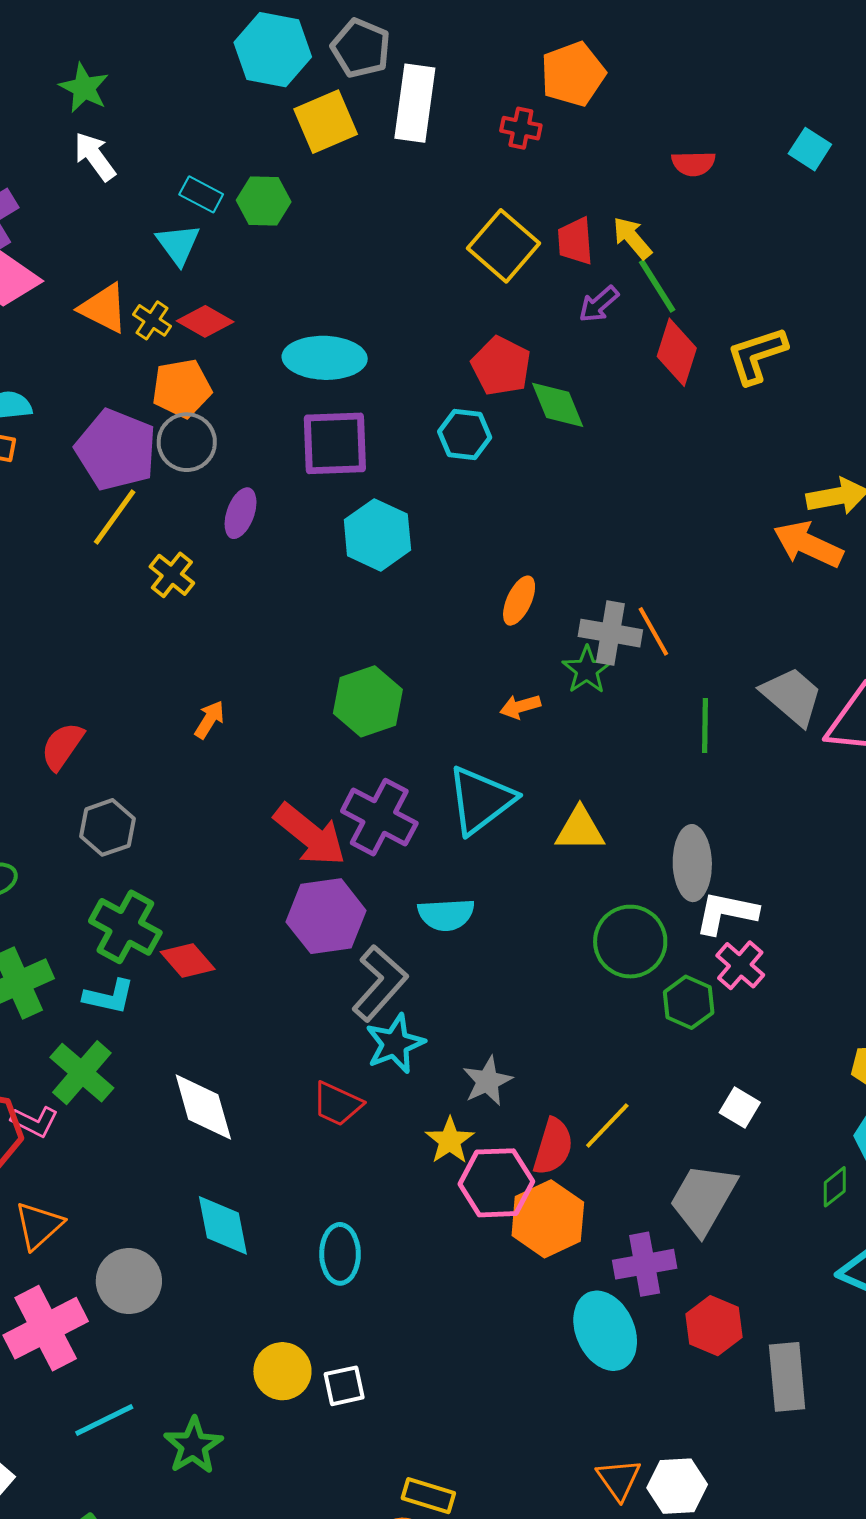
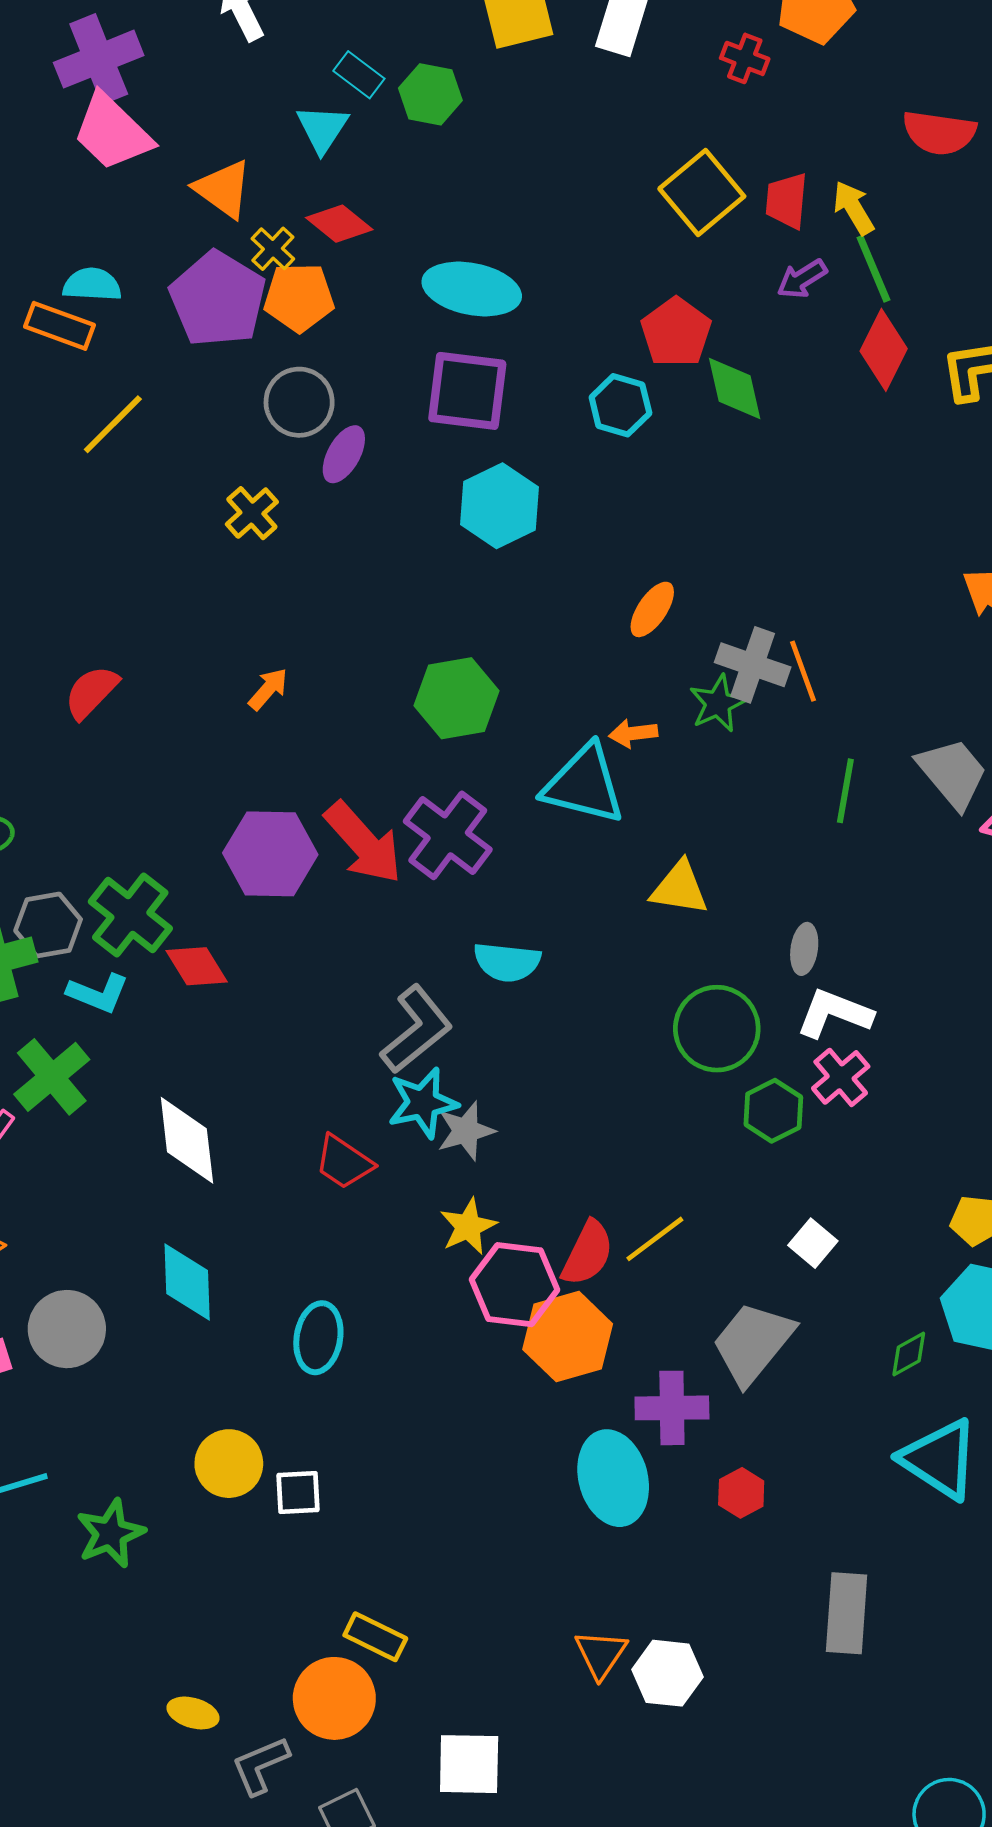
red semicircle: (693, 164) -> (939, 133), size x1.4
yellow cross: (152, 320) -> (273, 249), moved
gray circle: (187, 442) -> (299, 402), moved
purple pentagon: (116, 450) -> (218, 299), moved
yellow line: (115, 517) -> (113, 424), moved
cyan triangle: (481, 800) -> (584, 784), moved, turned 42
gray hexagon: (107, 827) -> (48, 925), moved
gray ellipse: (692, 863) -> (804, 949), size x0.6
purple hexagon: (326, 916) -> (270, 854), moved
gray star: (487, 1081) -> (466, 1131), moved
red hexagon: (714, 1326) -> (741, 1493), size x0.7
gray rectangle: (787, 1377) -> (847, 1613), moved

